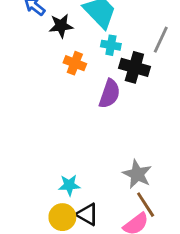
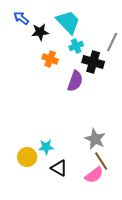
cyan cross: (111, 45) -> (76, 46), turned -32
yellow circle: (62, 217) -> (27, 157), moved

